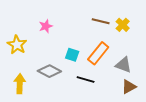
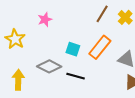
brown line: (101, 21) -> (102, 14), turned -72
black line: (86, 80) -> (76, 76), moved

